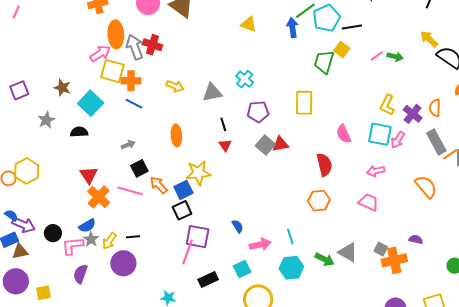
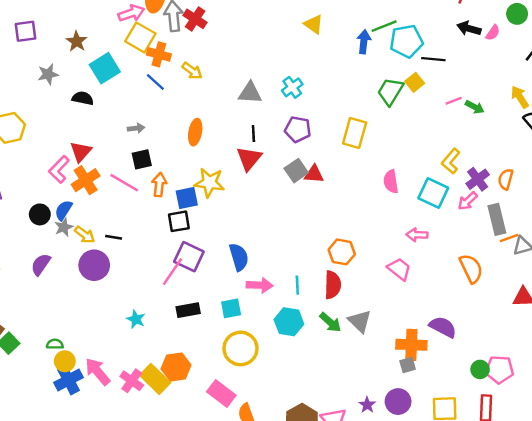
yellow arrow: (175, 86) -> (192, 71), moved
pink arrow: (398, 140) -> (468, 201), moved
red triangle: (225, 145) -> (249, 158), size x1.6
red semicircle: (324, 165) -> (333, 285), moved
orange arrow: (159, 185) -> (159, 185), turned 36
blue semicircle: (87, 226) -> (63, 210), turned 138
blue semicircle: (238, 226) -> (239, 257), size x1.6
black circle: (53, 233) -> (40, 214), moved
purple semicircle: (416, 239) -> (443, 327), size x1.6
yellow arrow: (109, 241) -> (85, 235), turned -102
pink L-shape: (73, 246) -> (59, 169), moved, turned -55
gray square: (381, 249) -> (408, 365), moved, turned 32

